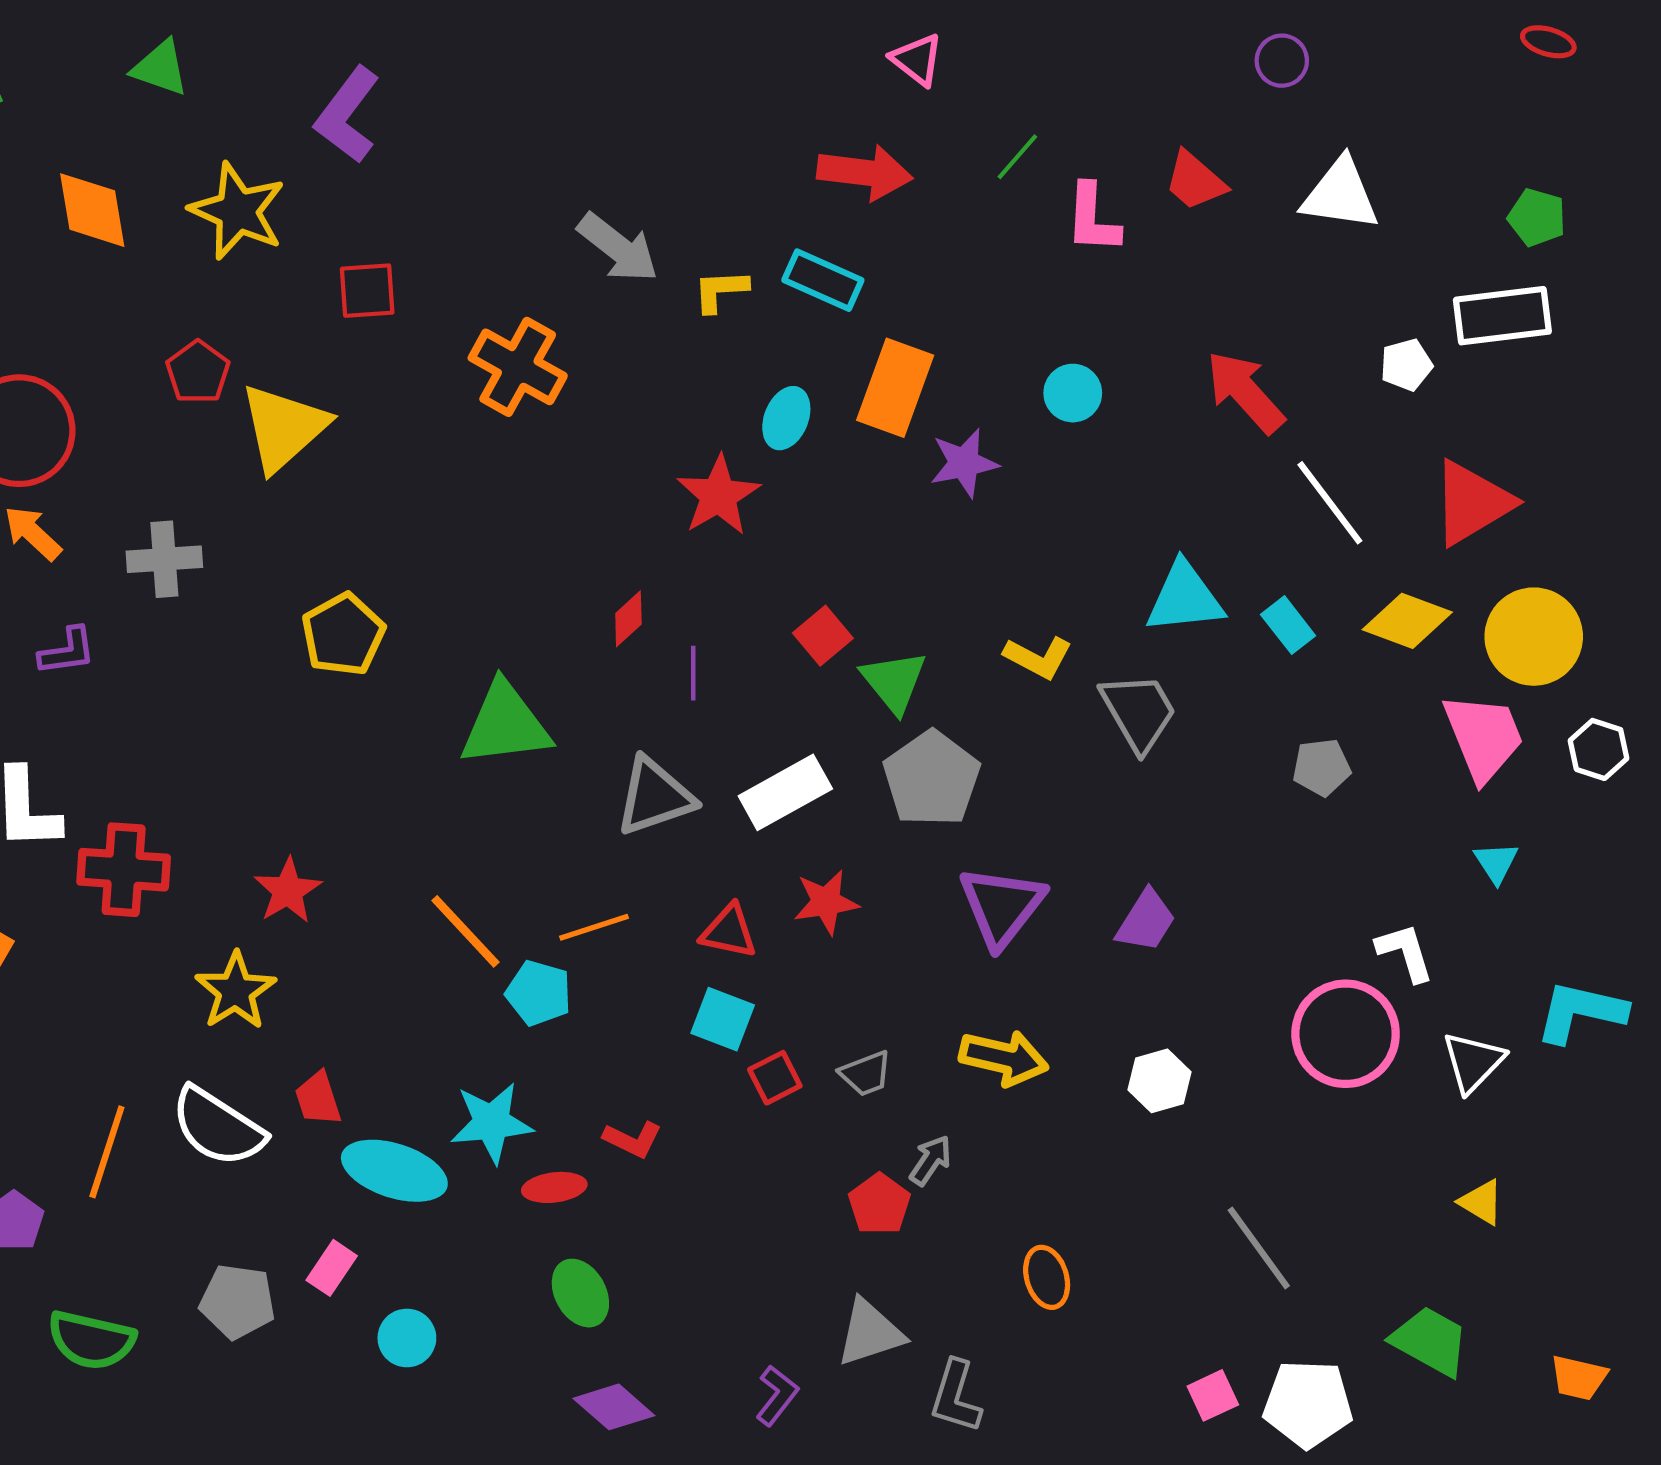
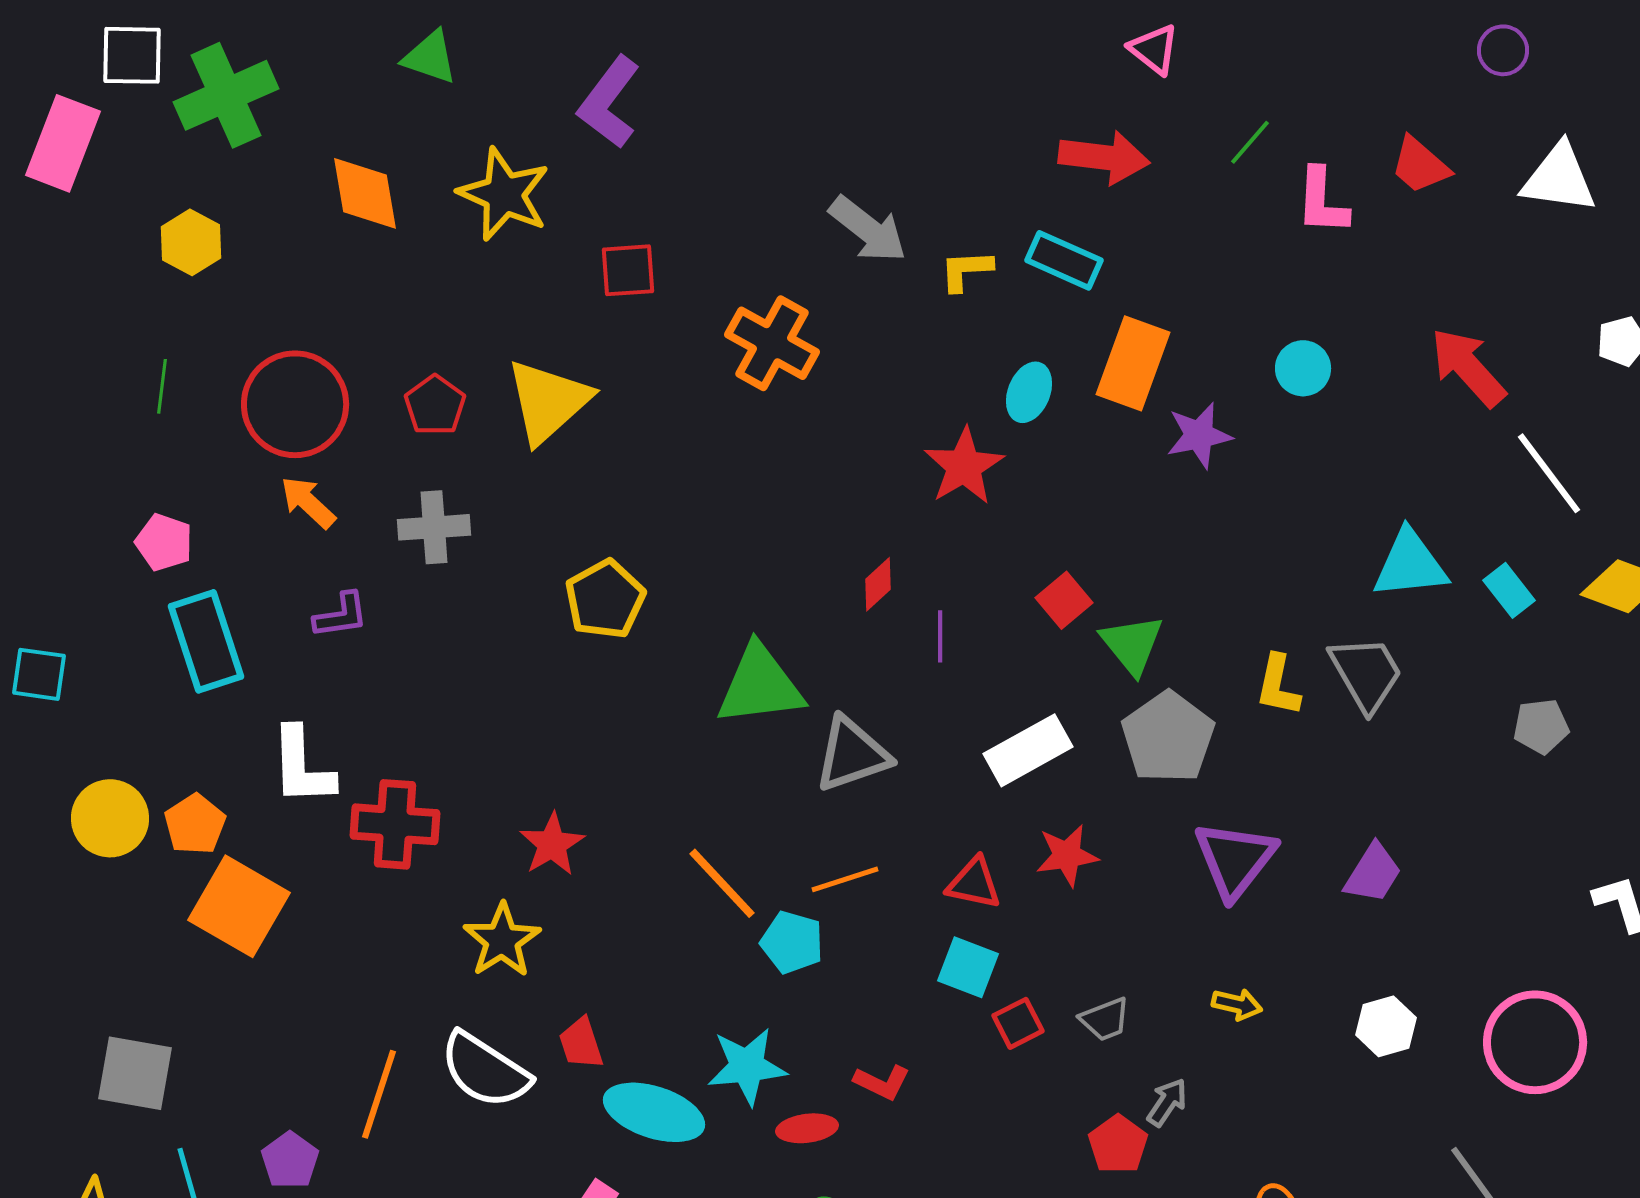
red pentagon: (198, 372) -> (435, 405), moved
yellow L-shape: (1038, 657) -> (1278, 685), moved, turned 74
gray triangle: (655, 797) -> (852, 754), moved
pink circle: (1346, 1034) -> (1535, 1042), moved
yellow arrow: (1004, 1058) -> (1237, 1004), size x0.6

